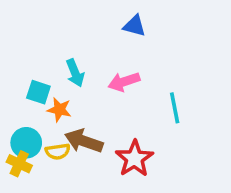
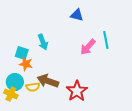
pink arrow: (124, 82) -> (88, 47), moved, turned -30
cyan line: (175, 108) -> (106, 40), moved
orange star: (59, 110) -> (26, 64), moved

